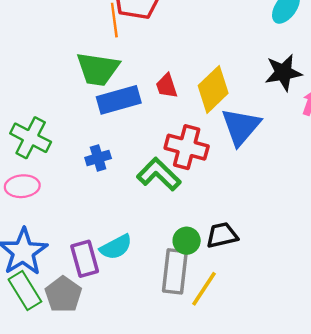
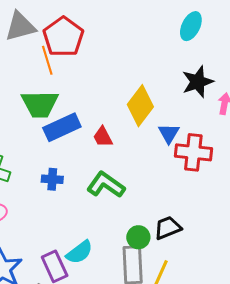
red trapezoid: (167, 86) -> (103, 137), moved
blue triangle: (241, 127) -> (169, 133), size x0.6
red cross: (187, 147) -> (193, 152), moved
blue cross: (98, 158) -> (52, 179), turned 30

